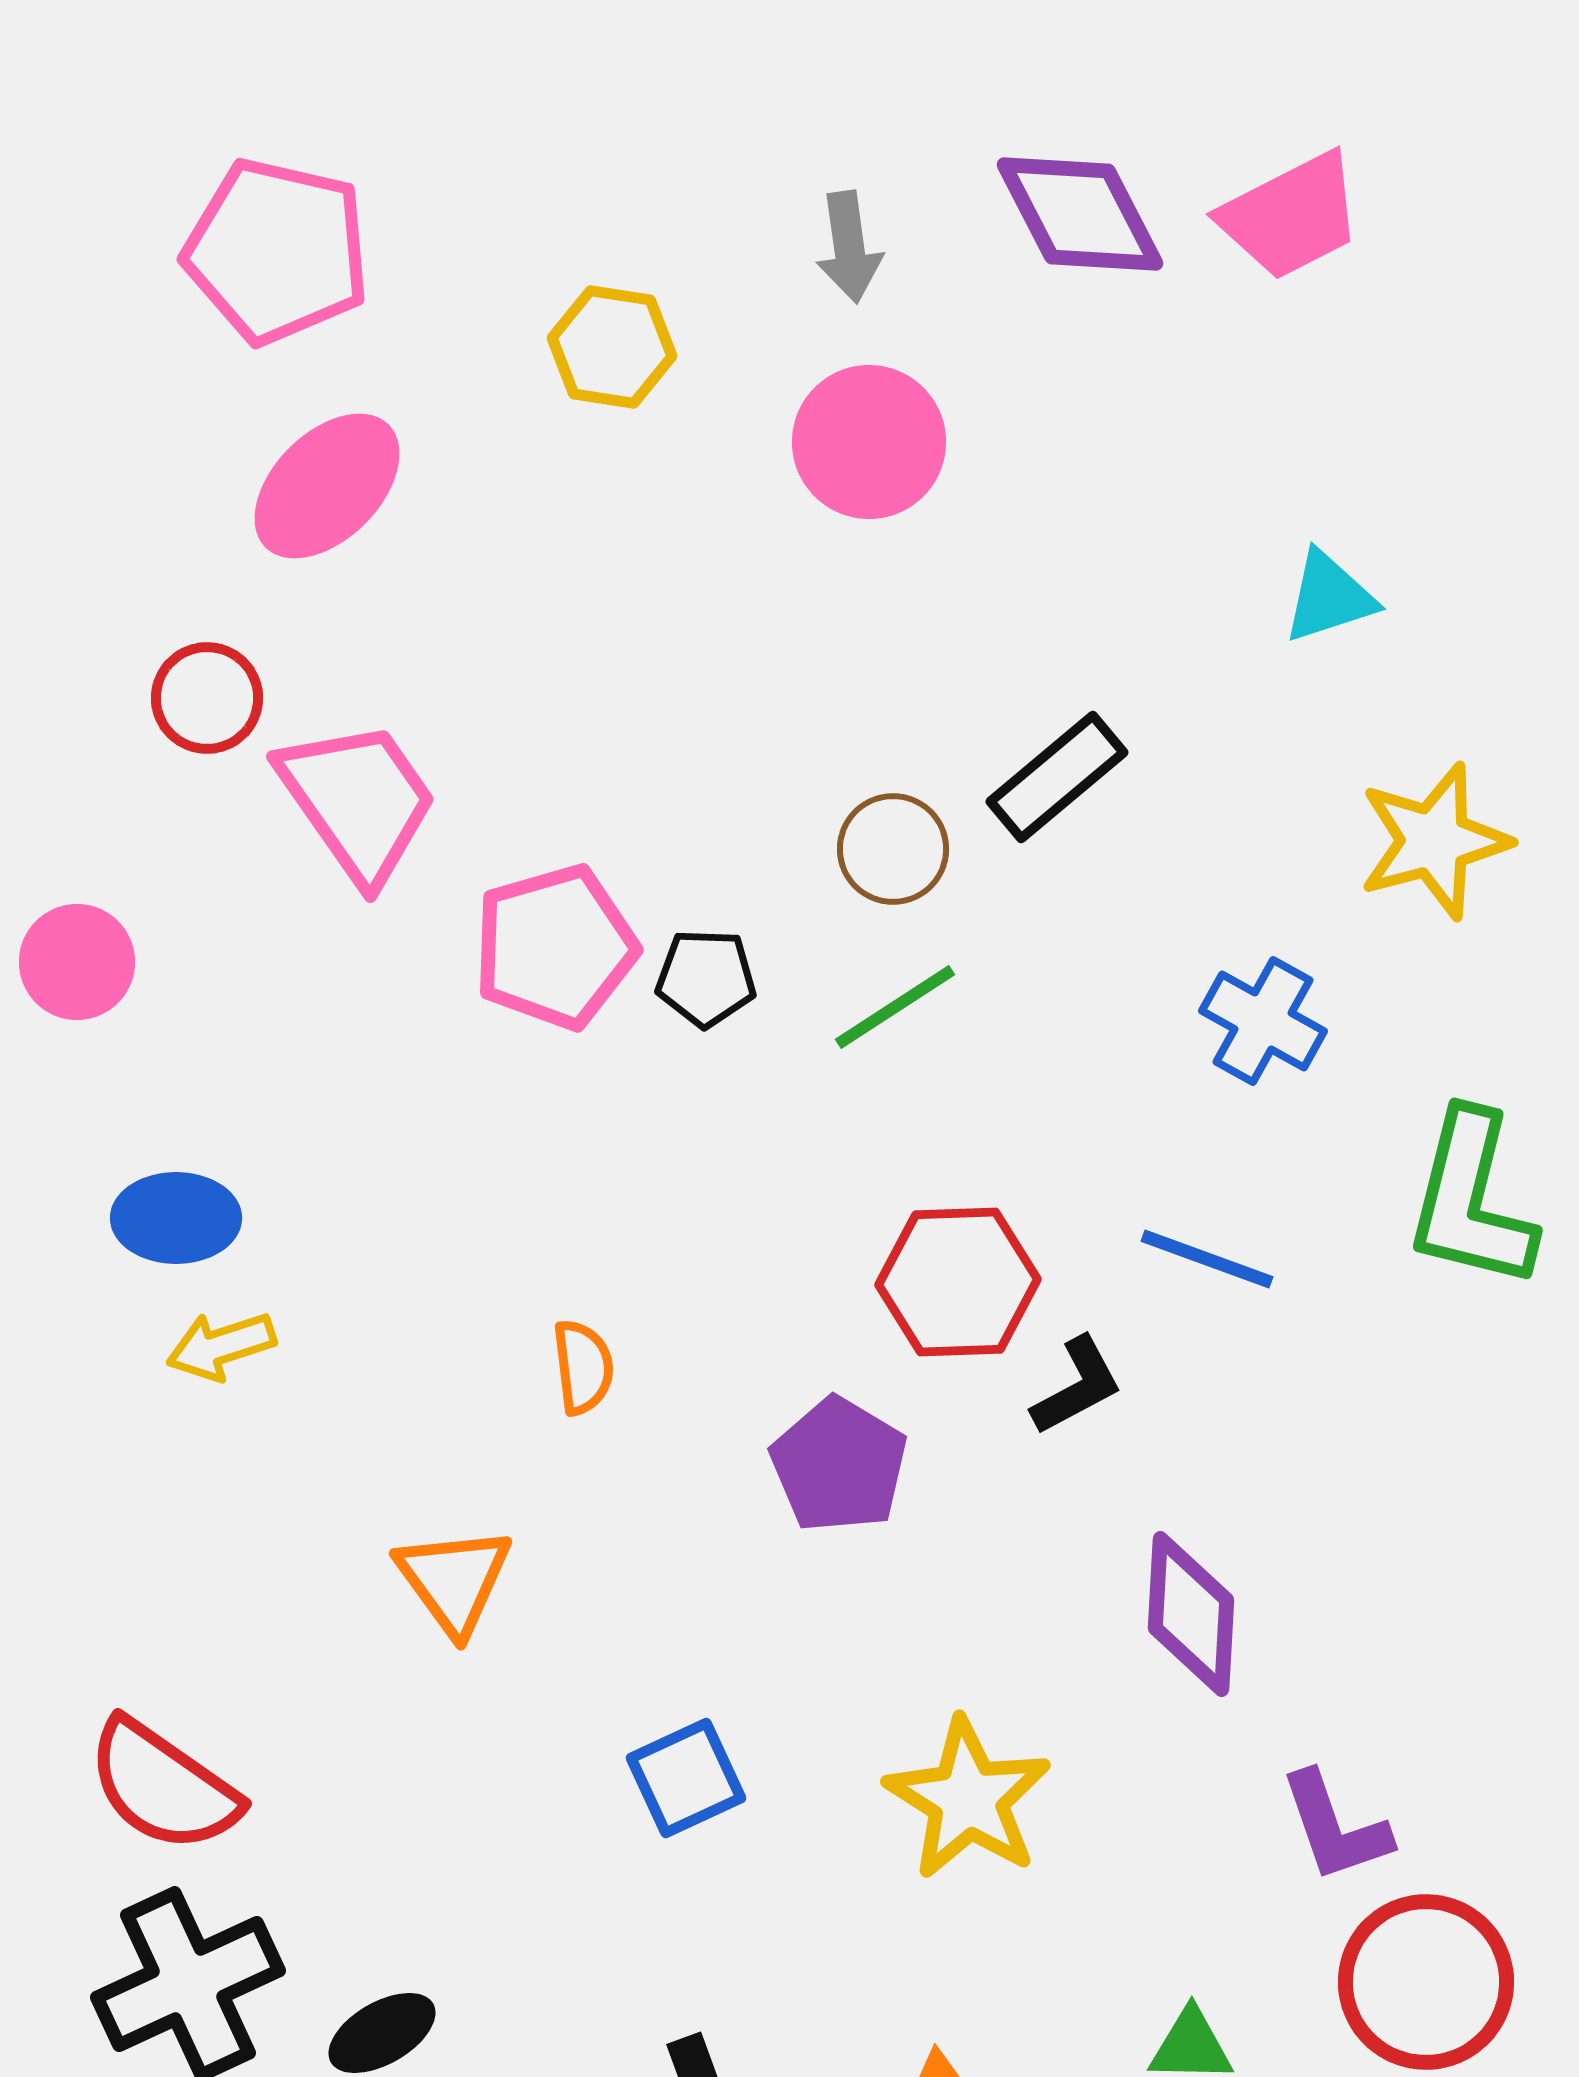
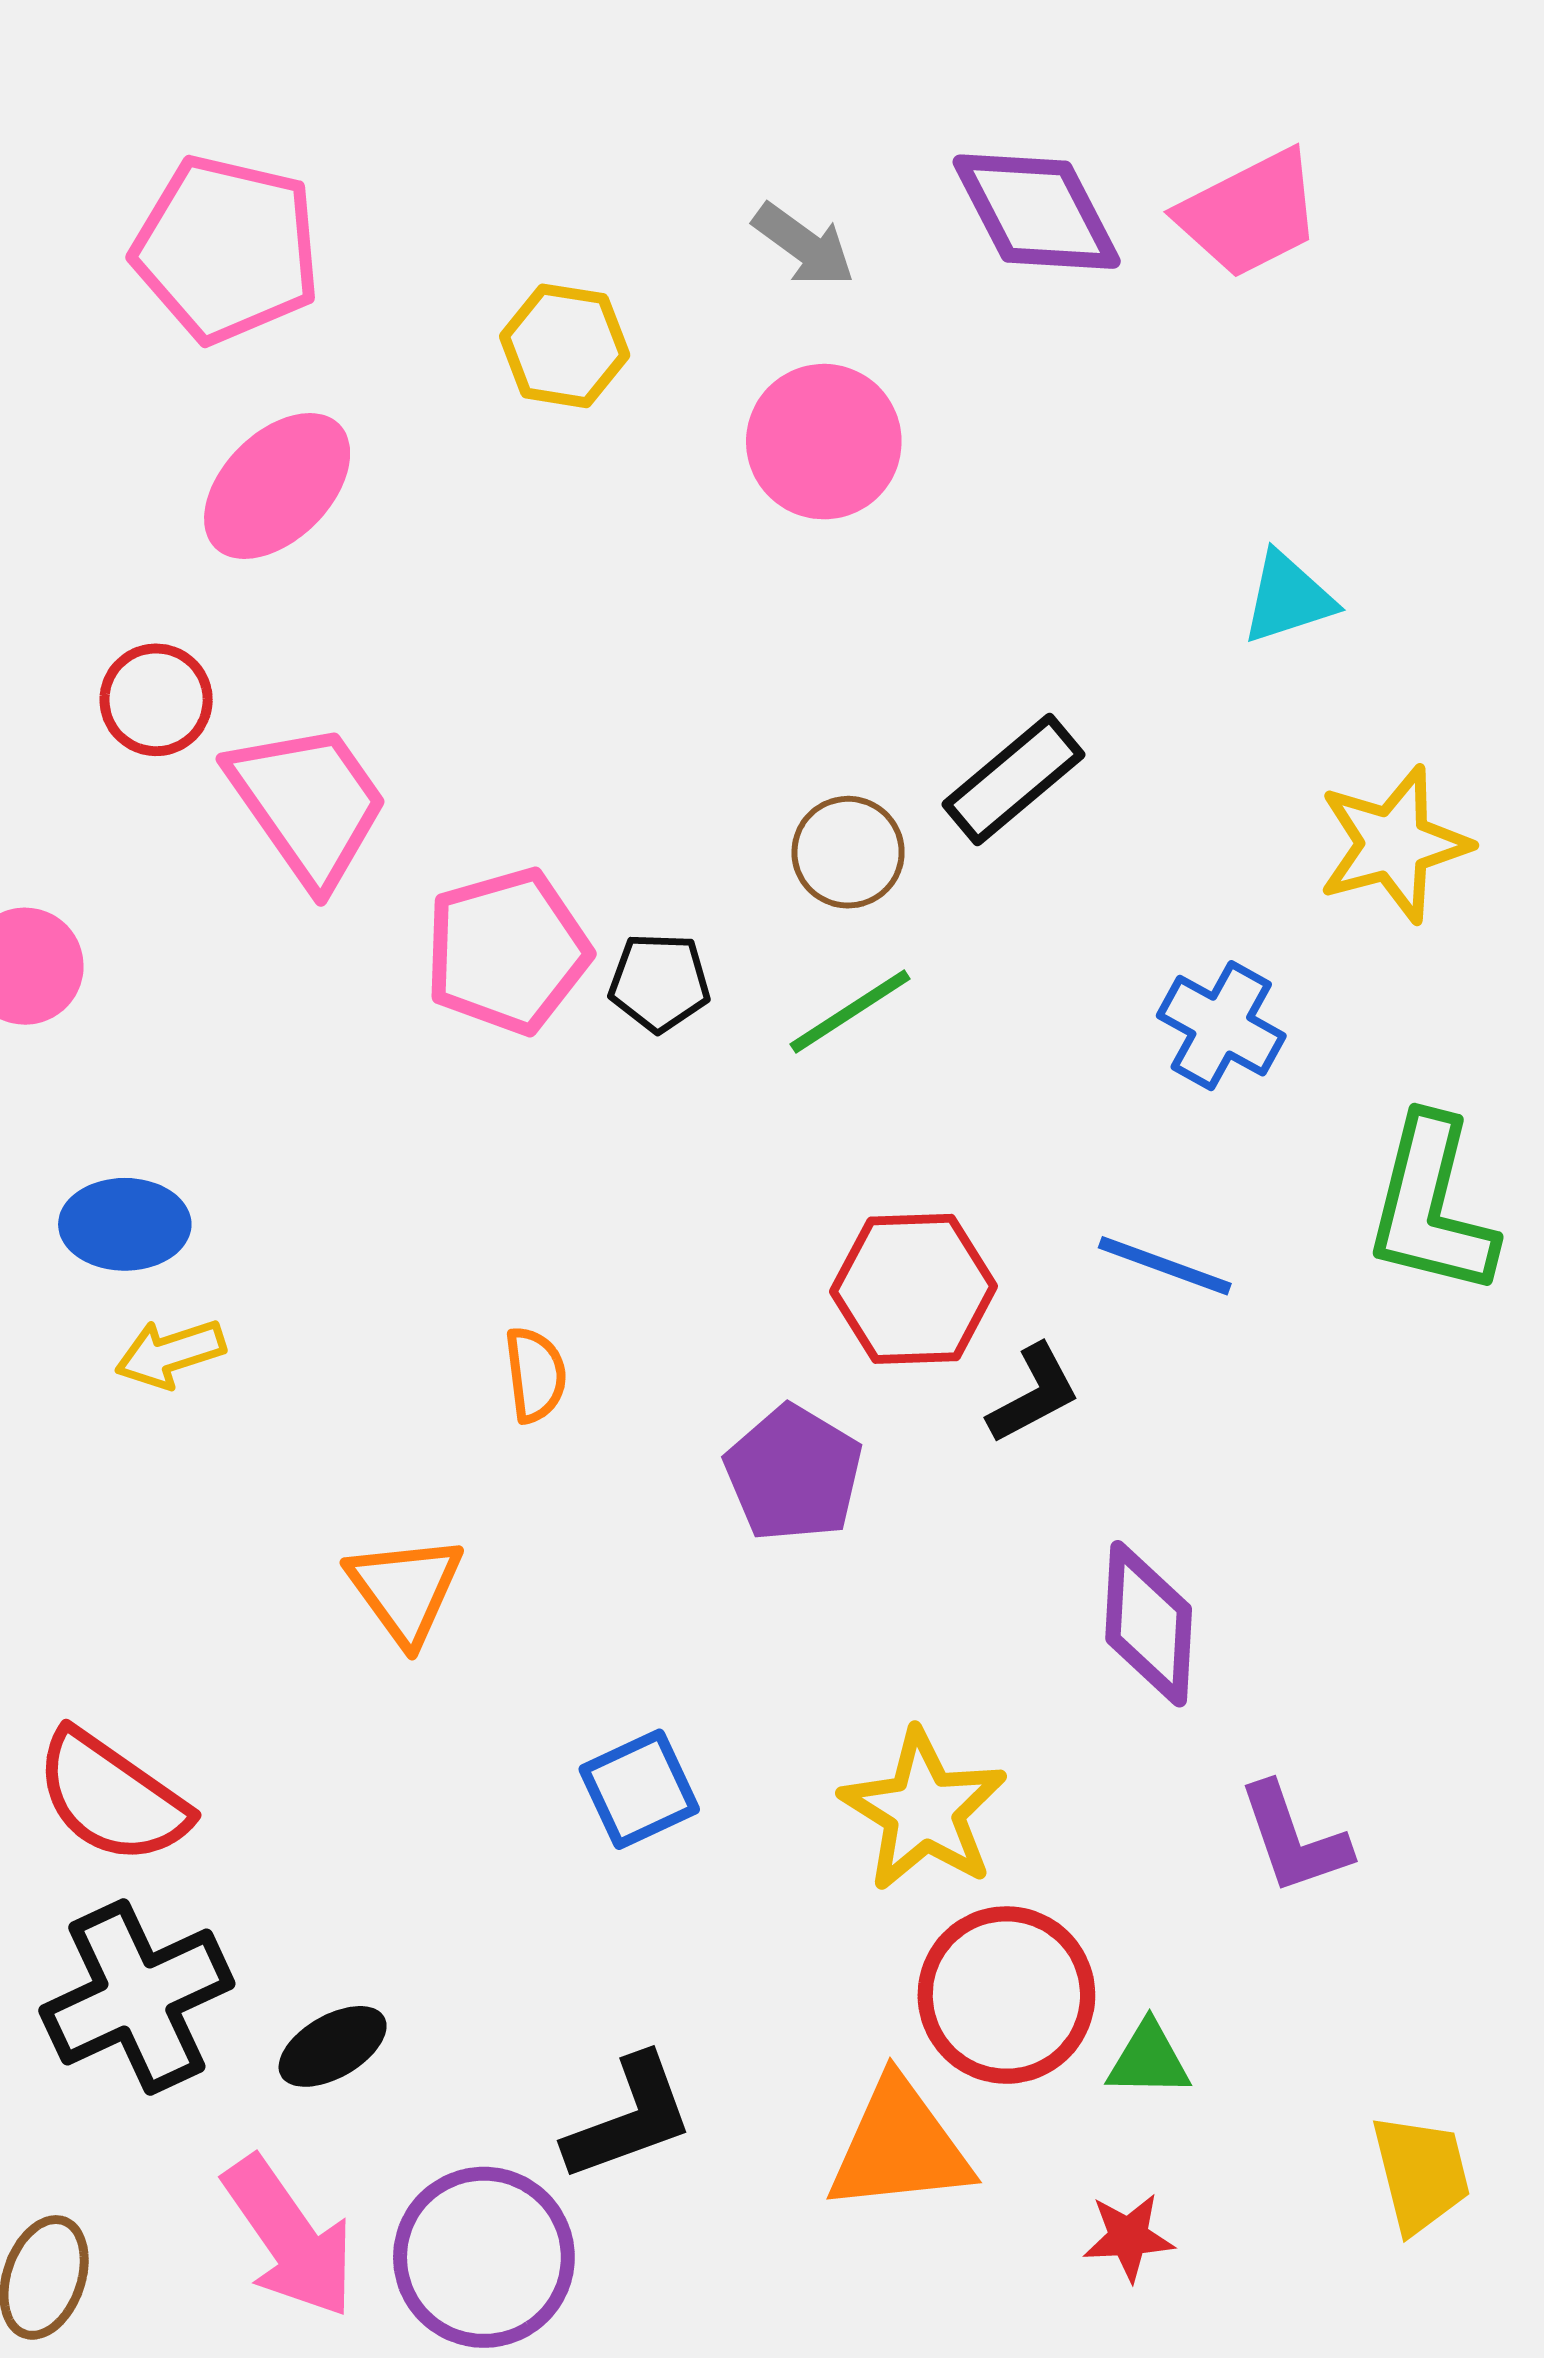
gray arrow: (849, 247) -> (804, 245), turned -46
red circle: (1426, 1982) -> (1006, 1995), moved

